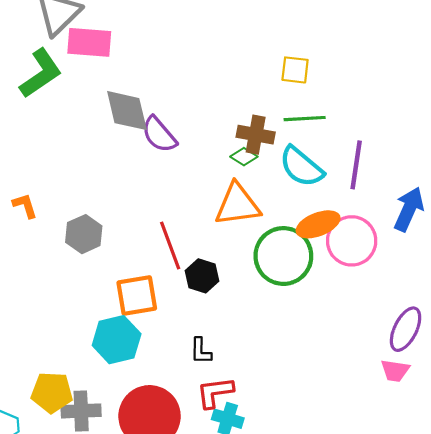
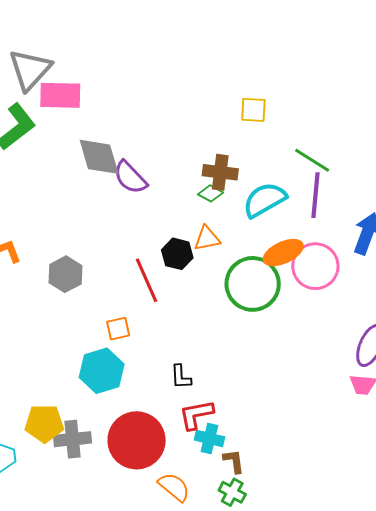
green line: (305, 119) -> (312, 160), moved, turned 39
cyan semicircle: (301, 167) -> (265, 200), turned 114
orange triangle: (237, 205) -> (207, 238), size x0.6
black hexagon: (202, 276) -> (177, 254), moved
orange square: (137, 295) -> (118, 329), size x0.6

